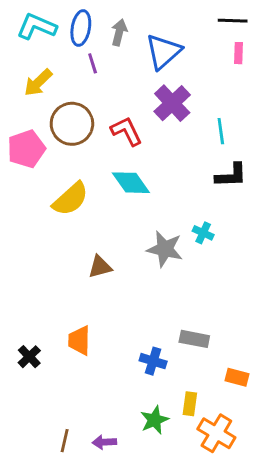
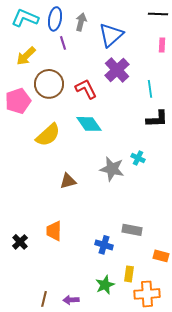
pink rectangle: (239, 53) -> (162, 45), moved
orange cross: (216, 433) -> (147, 294), turned -35

